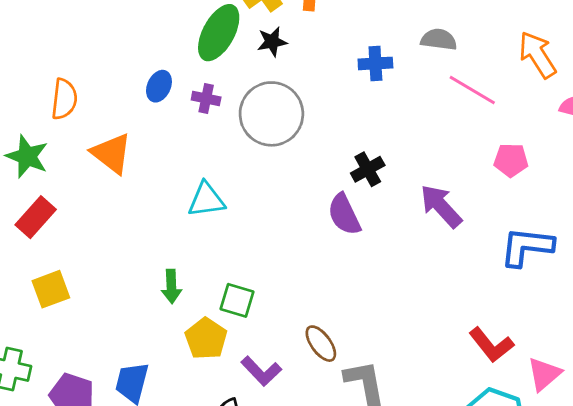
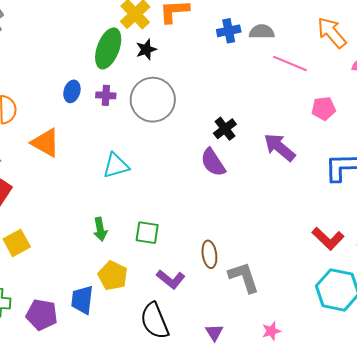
blue cross: (375, 63) -> (229, 31), moved
yellow pentagon: (206, 339) -> (113, 276), moved
brown ellipse: (321, 344) -> (209, 254), turned 36

